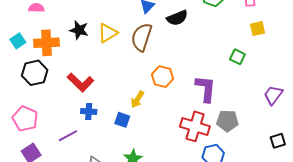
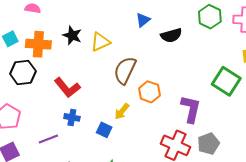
brown semicircle: (142, 37) -> (125, 70), moved
green square: (237, 57) -> (226, 81), size x1.8
gray pentagon: (227, 121) -> (209, 144), turned -30

